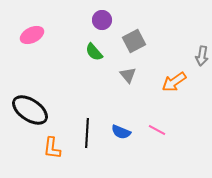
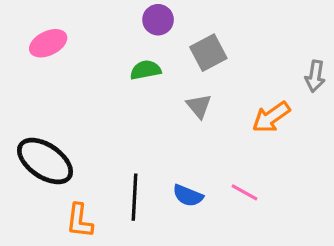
green semicircle: (94, 52) -> (146, 70), turned 120

